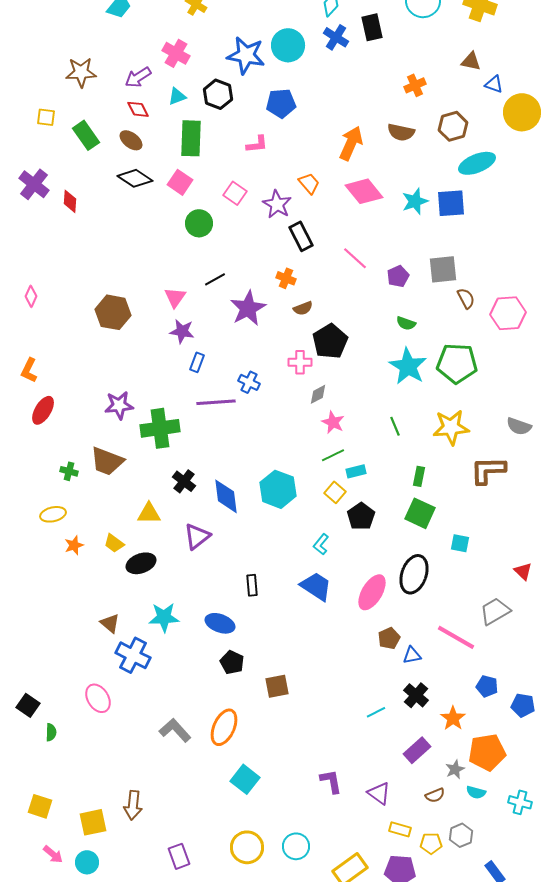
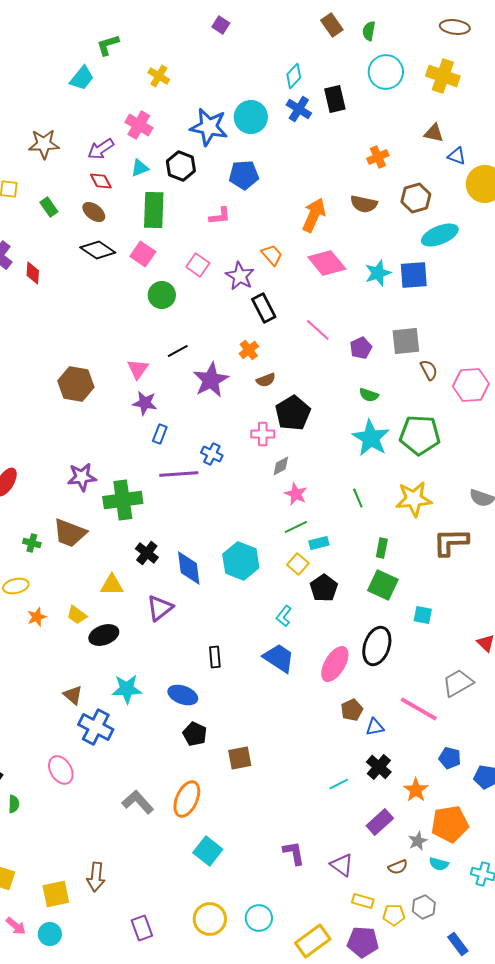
green rectangle: (86, 135) -> (49, 207), size x0.7
orange cross: (286, 278) -> (249, 350), turned 30

